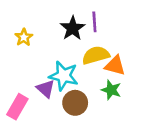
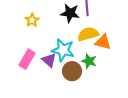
black star: (73, 28) -> (70, 13), turned -30
green star: (111, 90) -> (89, 61), moved
pink rectangle: (17, 107) -> (27, 59), moved

